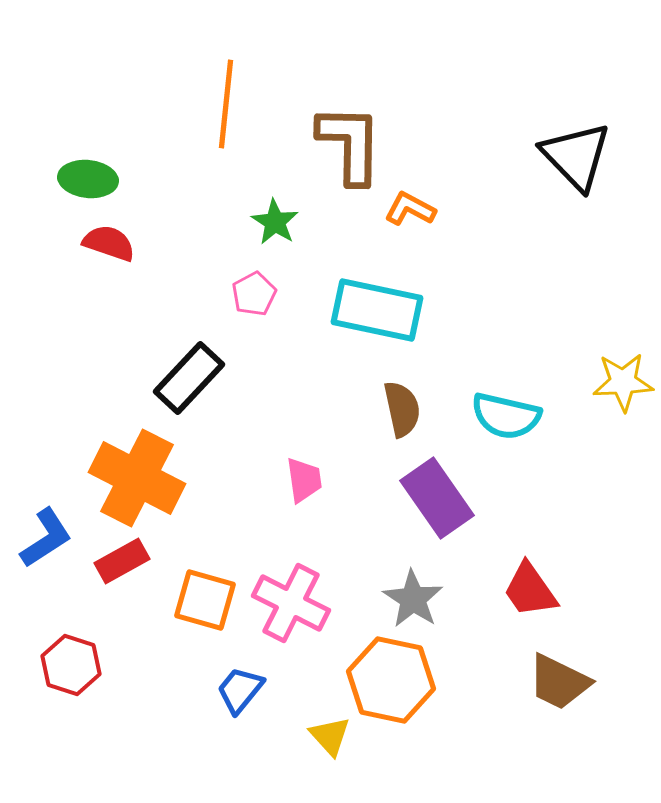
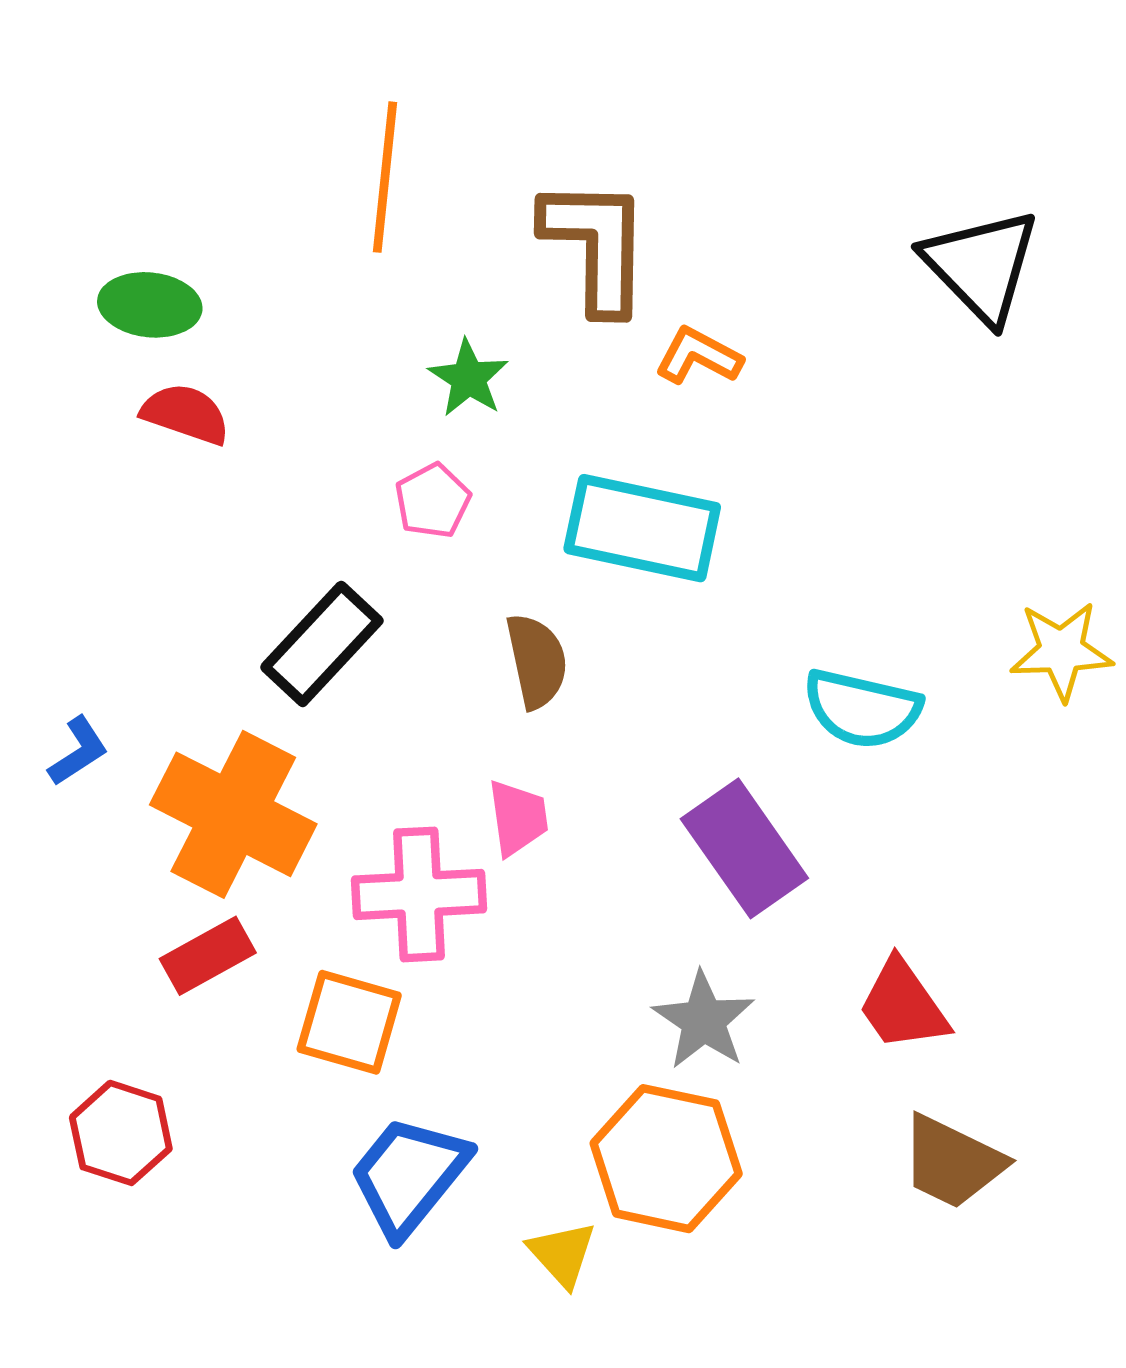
brown semicircle: (402, 409) -> (537, 661), moved
blue L-shape: (46, 538) -> (78, 751), moved, size x0.7
pink cross: (291, 603) -> (419, 894), moved, turned -30
blue trapezoid: (240, 690) -> (409, 1176), size x1.5

